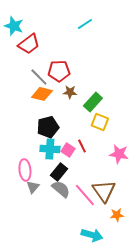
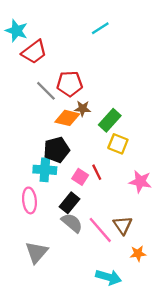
orange diamond: (42, 94) -> (67, 118), moved
cyan cross: (50, 149) -> (45, 170), moved
gray triangle: (33, 187) -> (37, 252), moved, size x1.5
brown triangle: (104, 191) -> (123, 225), size x0.7

